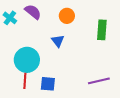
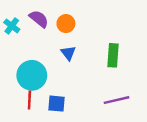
orange circle: (67, 16) -> (66, 24), moved
green rectangle: (102, 30) -> (113, 55), moved

